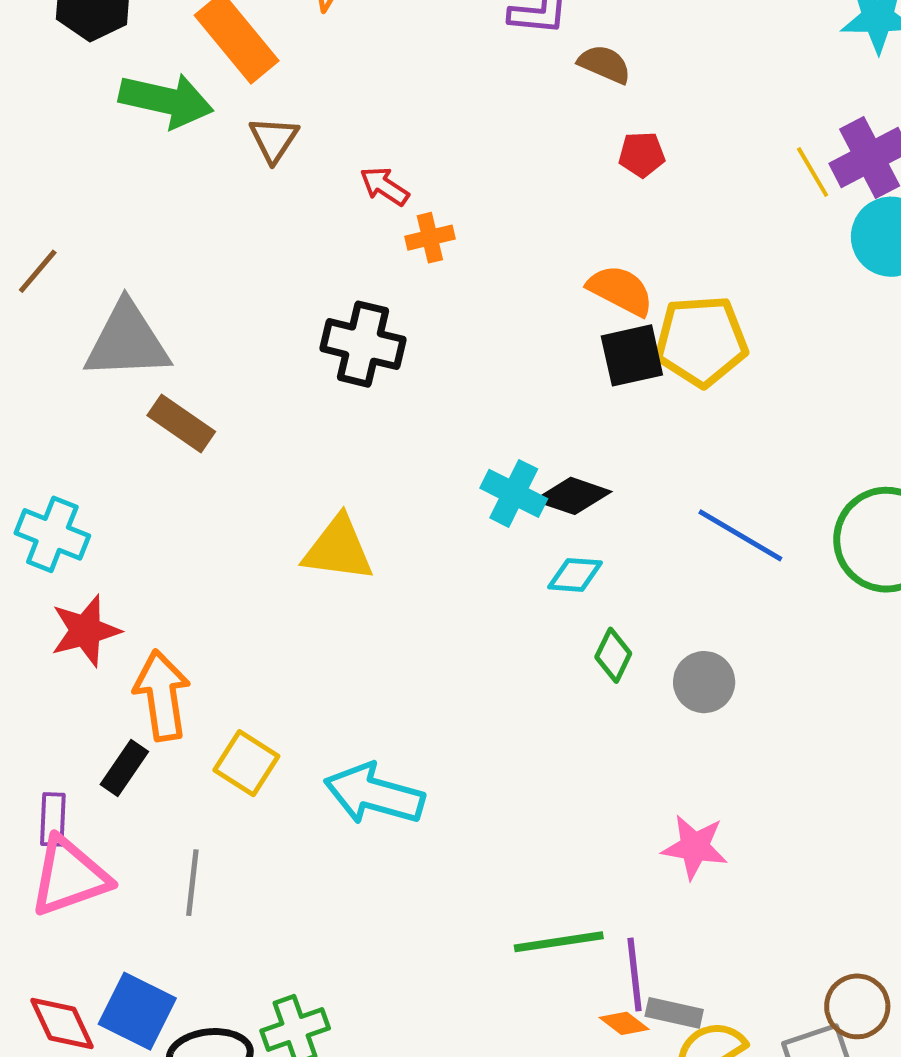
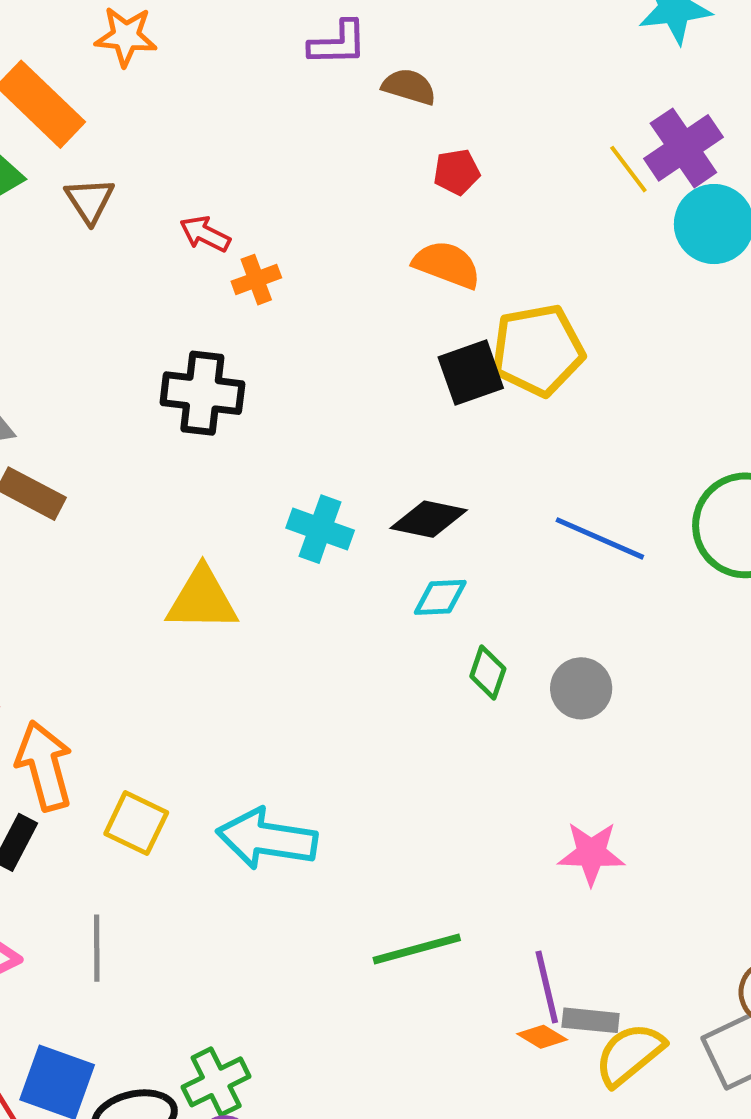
orange semicircle: (620, 290) -> (447, 265), moved
cyan cross: (514, 493) -> (320, 529), moved
green line: (559, 942) -> (417, 949), moved

